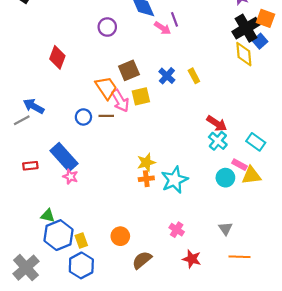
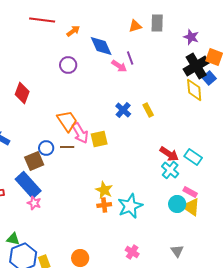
brown square: (129, 70) -> (34, 161), moved
yellow square: (141, 96) -> (99, 139), moved
cyan rectangle: (256, 142) -> (193, 157), moved
yellow star: (146, 162) -> (104, 190), turned -30
yellow triangle: (251, 175) -> (191, 207), moved, turned 42

